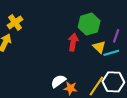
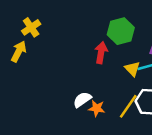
yellow triangle: (99, 47) -> (132, 69), moved

